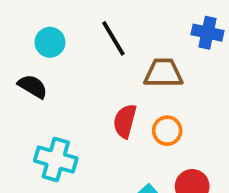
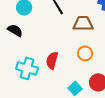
red semicircle: (125, 121) -> (52, 60), moved

